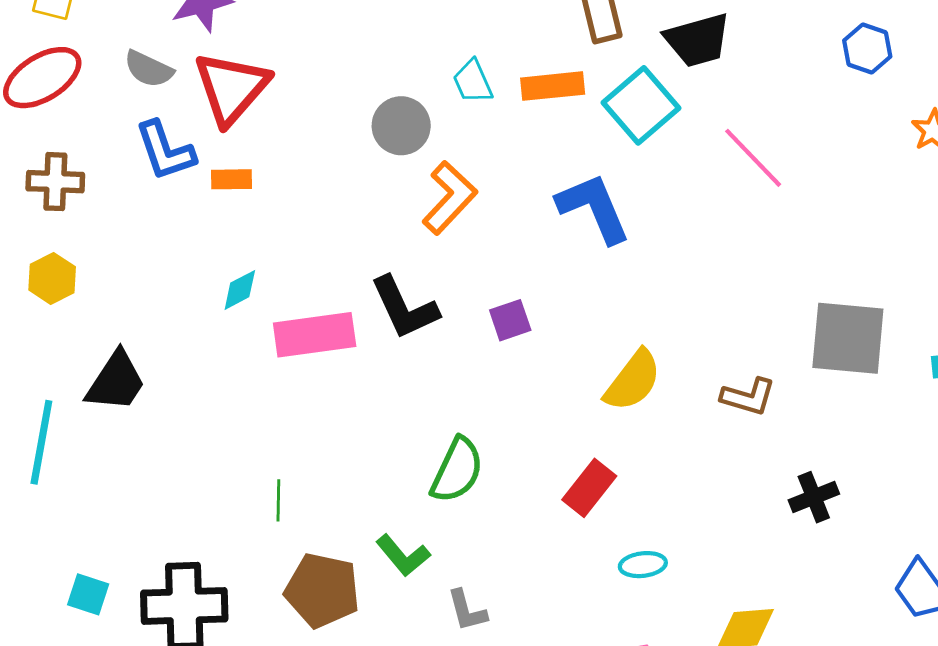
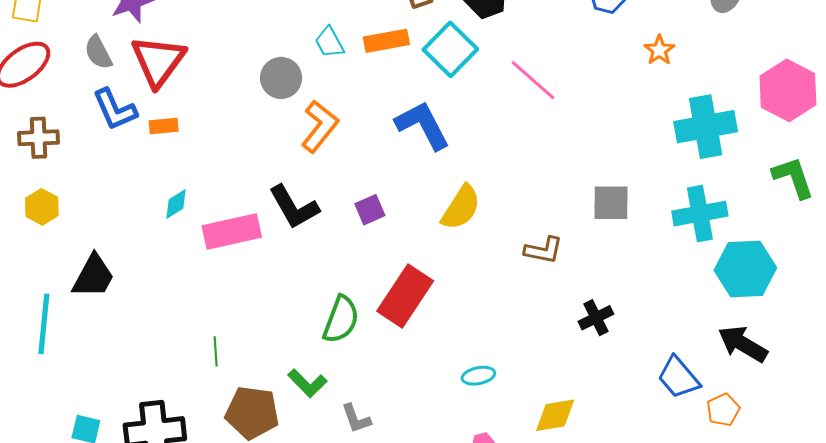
gray semicircle: (149, 69) -> (98, 52), turned 42
gray square: (848, 338) -> (611, 203), size x0.7
yellow semicircle: (633, 381) -> (461, 208), moved
red rectangle: (589, 488) -> (405, 296), moved, size x1.5

